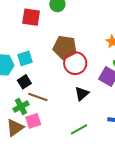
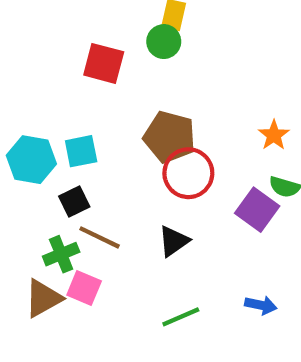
black triangle: (82, 94) -> (174, 241), moved
pink square: (33, 121) -> (84, 288), turned 35

